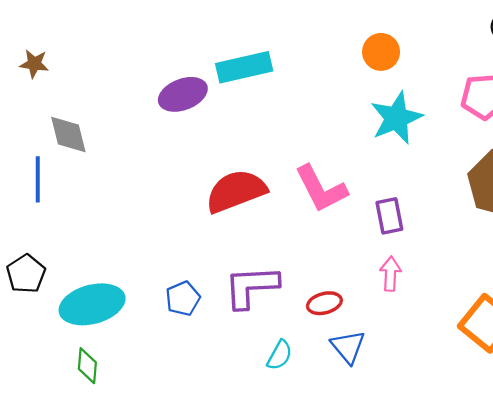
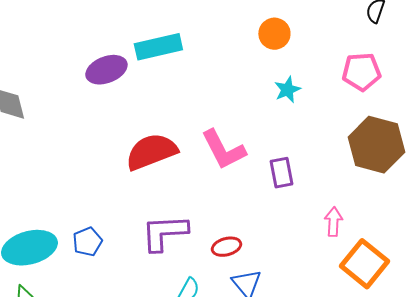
cyan star: (396, 118) -> (287, 90), size x0.6
pink arrow: (390, 274) -> (333, 222), moved
blue pentagon: (183, 298) -> (87, 242), moved

